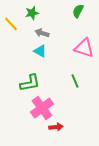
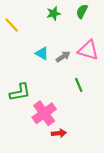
green star: (32, 13) -> (54, 13), moved
gray arrow: (42, 33) -> (63, 57), moved, turned 128
green L-shape: (30, 83) -> (20, 92), moved

